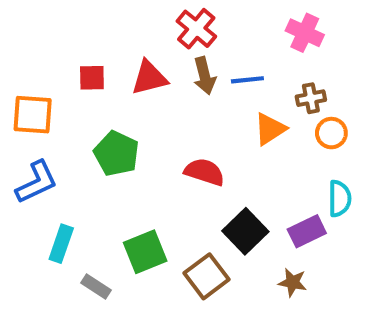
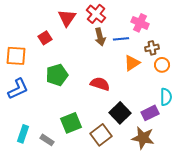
pink cross: (305, 33) -> (140, 23), moved
red square: (92, 78) -> (45, 38), turned -32
red triangle: (149, 78) -> (67, 18), moved, turned -42
green pentagon: (116, 153) -> (57, 75), turned 30
cyan rectangle: (61, 244) -> (23, 134), moved
brown star: (292, 282) -> (143, 138), size x1.6

